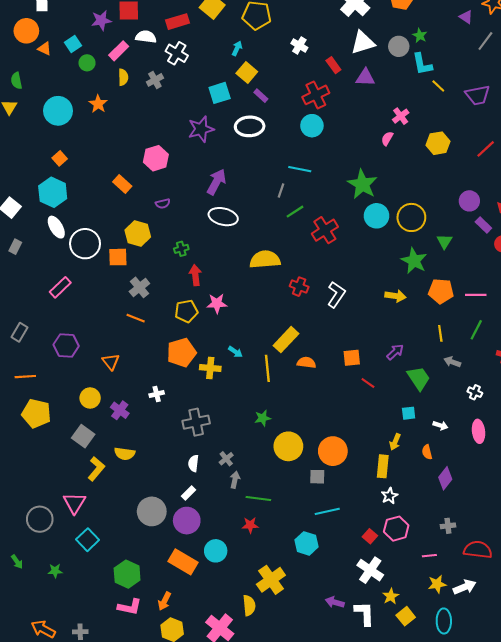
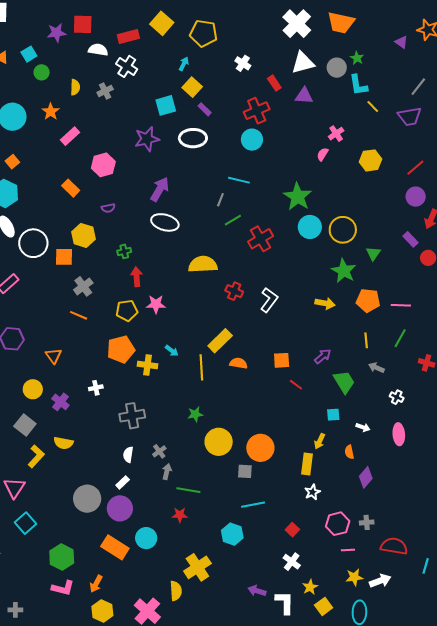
gray line: (485, 41) -> (418, 87), moved
pink rectangle: (119, 51) -> (70, 136), moved
purple circle: (469, 201) -> (416, 197), moved
pink hexagon: (396, 529) -> (338, 524), moved
white cross: (370, 570) -> (292, 562), size x0.7

